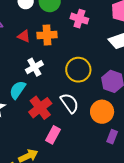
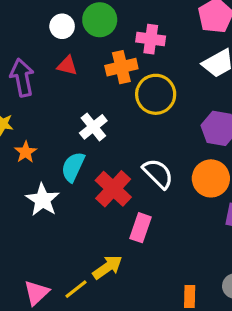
orange cross: (47, 35) -> (121, 67), moved
red triangle: (24, 36) -> (67, 66), moved
yellow circle: (78, 70) -> (156, 94), moved

